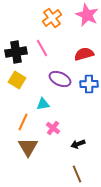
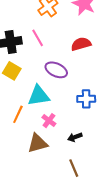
blue cross: (89, 84) -> (86, 99), moved
cyan triangle: (43, 104) -> (39, 96), size x1.6
brown triangle: (28, 147) -> (38, 143), moved, turned 45

